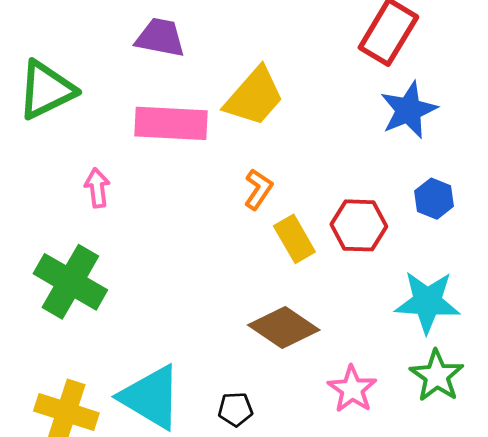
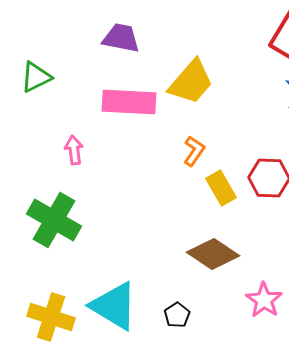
green triangle: (46, 90) -> (36, 77), size x0.7
black pentagon: (235, 409) -> (177, 315), turned -30

